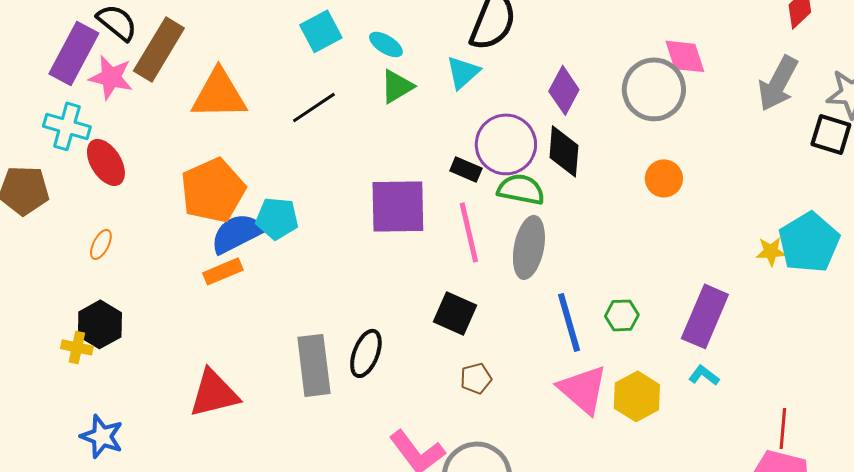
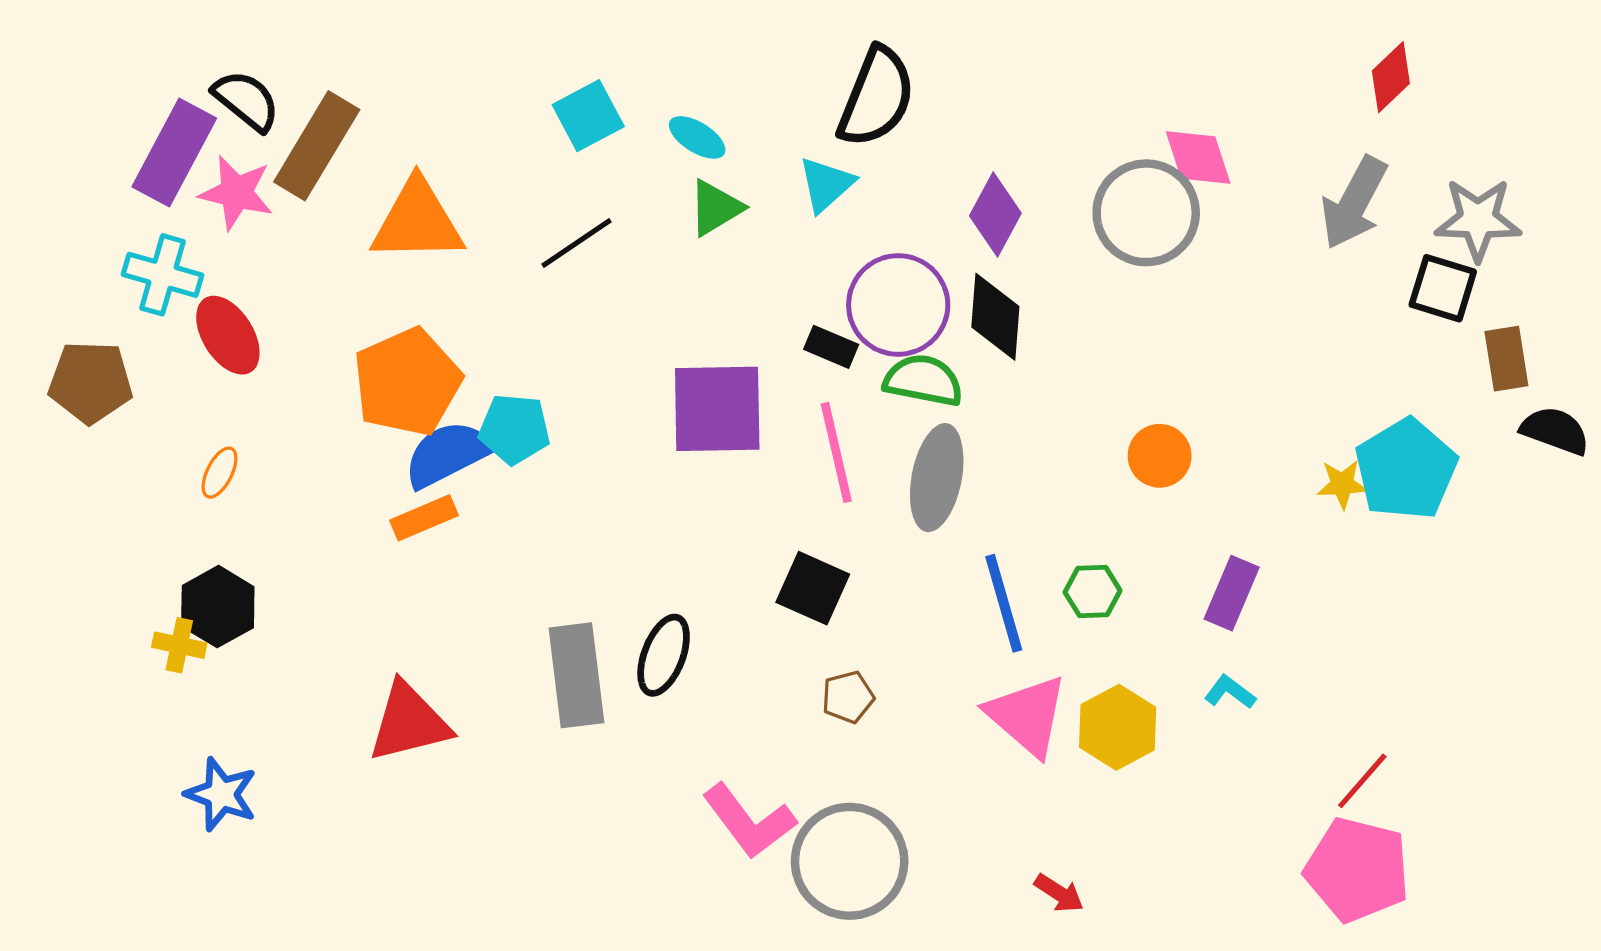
orange circle: (664, 178) -> (1160, 456), moved
purple rectangle: (705, 316) -> (1232, 593), size x0.7
red line: (783, 428) -> (1362, 781), turned 36

